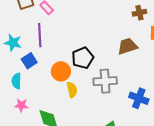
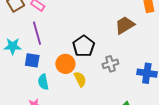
blue square: (29, 61) -> (32, 60), turned -35
cyan semicircle: (16, 81) -> (43, 82), moved
gray cross: (105, 81) -> (110, 64), size x0.7

